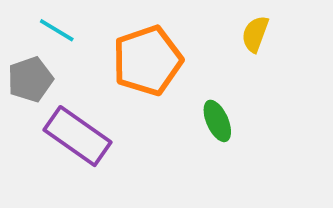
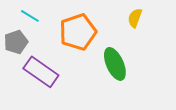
green ellipse: (217, 121) -> (115, 64), size x1.5

